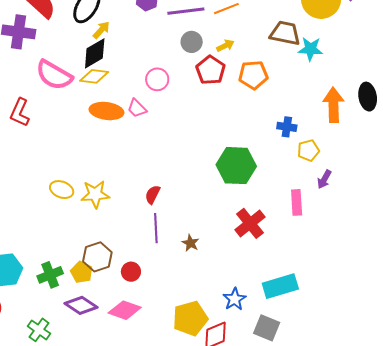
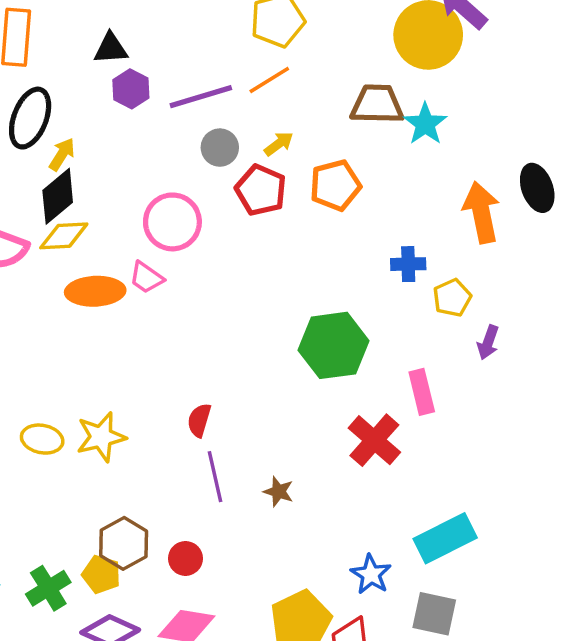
cyan star: (310, 49) -> (425, 124), turned -30
pink circle: (157, 79) -> (172, 222), size x1.4
pink rectangle: (297, 202) -> (422, 392), moved

